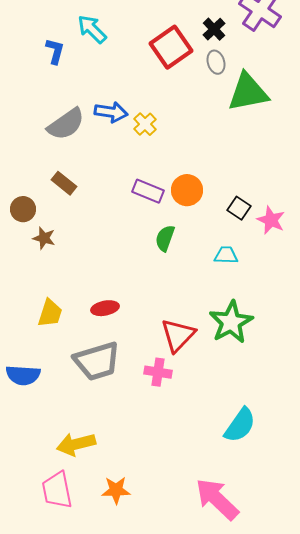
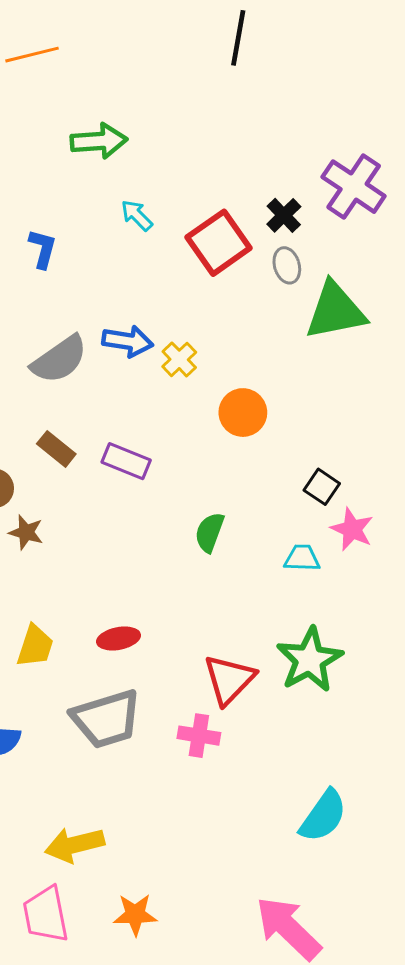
cyan arrow: (92, 29) -> (137, 215), moved, size x0.7
orange circle: (187, 190) -> (243, 413), moved
purple rectangle: (148, 191) -> (126, 461), moved
pink star: (271, 220) -> (352, 529), moved

